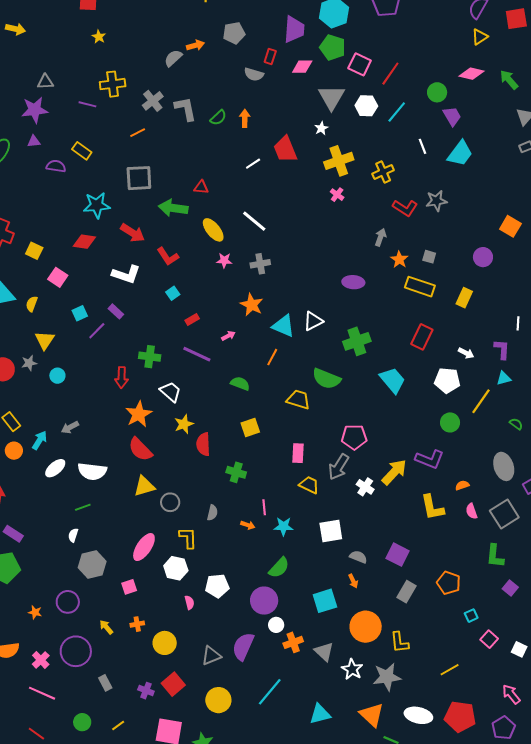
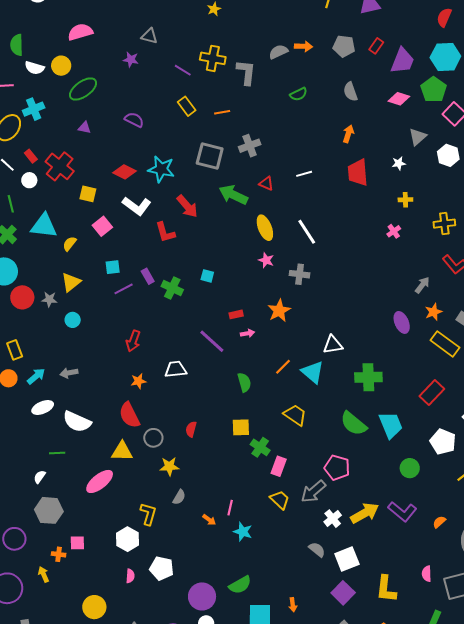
red rectangle: (270, 57) -> (376, 46), moved
gray semicircle: (254, 74) -> (350, 92), turned 36
gray triangle: (331, 97) -> (418, 137), size x0.7
gray cross: (153, 101) -> (250, 146), moved
gray L-shape: (185, 109) -> (246, 72), moved
purple star: (35, 110) -> (131, 60), size x0.6
green semicircle: (218, 118) -> (299, 94), moved
orange arrow: (245, 118) -> (348, 134), moved
purple triangle: (34, 141) -> (84, 128), moved
yellow rectangle: (82, 151) -> (187, 106), moved
yellow cross: (339, 161) -> (405, 200), size x0.5
white line: (253, 164) -> (304, 174), moved
red diamond: (84, 242) -> (124, 172), moved
yellow square: (34, 251) -> (88, 194), turned -30
red L-shape: (168, 256) -> (165, 232), moved
white L-shape: (126, 274) -> (137, 206), moved
purple ellipse: (353, 282) -> (402, 322), moved, turned 45
cyan square: (173, 293) -> (207, 276), turned 32
red rectangle: (192, 319) -> (236, 314), moved
cyan triangle: (283, 326) -> (313, 372), moved
green cross: (150, 357) -> (172, 288), moved
green semicircle: (326, 379) -> (354, 424), moved
green semicircle: (240, 384) -> (244, 382), turned 36
white trapezoid: (171, 392) -> (176, 369), turned -65
orange star: (139, 414) -> (138, 381), size x0.6
green circle: (450, 422) -> (410, 468), moved
yellow star: (184, 424) -> (169, 466), moved
red semicircle: (203, 444) -> (191, 429), size x0.7
green cross: (236, 472) -> (260, 447), moved
orange semicircle: (462, 485) -> (439, 522), moved, turned -40
gray circle: (170, 502) -> (153, 438), moved
yellow L-shape: (432, 507) -> (386, 589), moved
white square: (331, 531) -> (347, 559), moved, turned -30
pink ellipse: (144, 547) -> (100, 481), moved
gray semicircle: (358, 557) -> (317, 550), moved
green semicircle: (279, 568) -> (240, 585), moved
orange cross: (137, 624) -> (59, 554), moved

